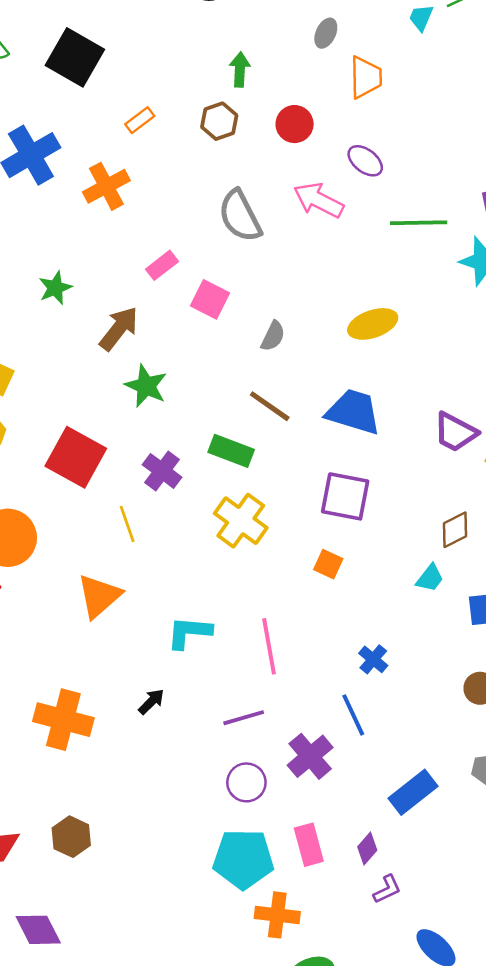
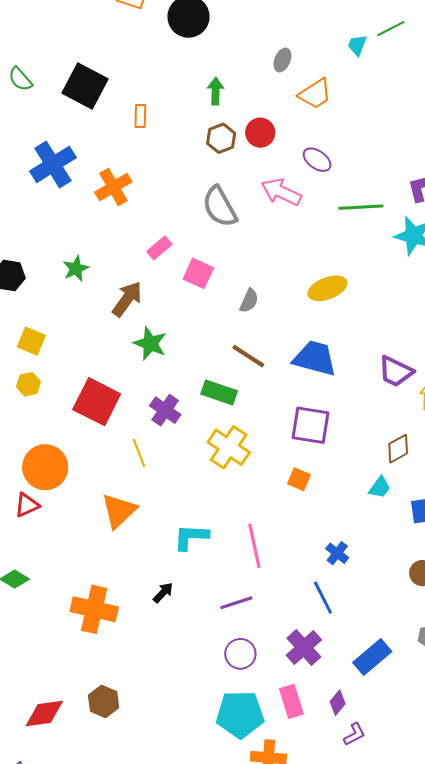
orange trapezoid: (366, 77) -> (315, 94), turned 60
orange rectangle: (140, 120) -> (140, 116), moved, turned -50
brown hexagon: (219, 121) -> (221, 138), moved
purple cross: (310, 756) -> (304, 648), moved

